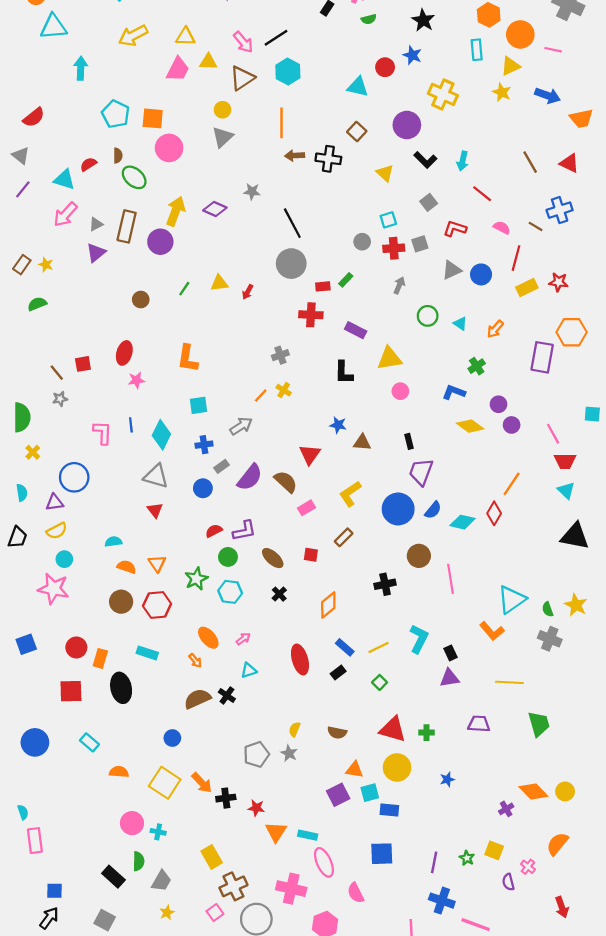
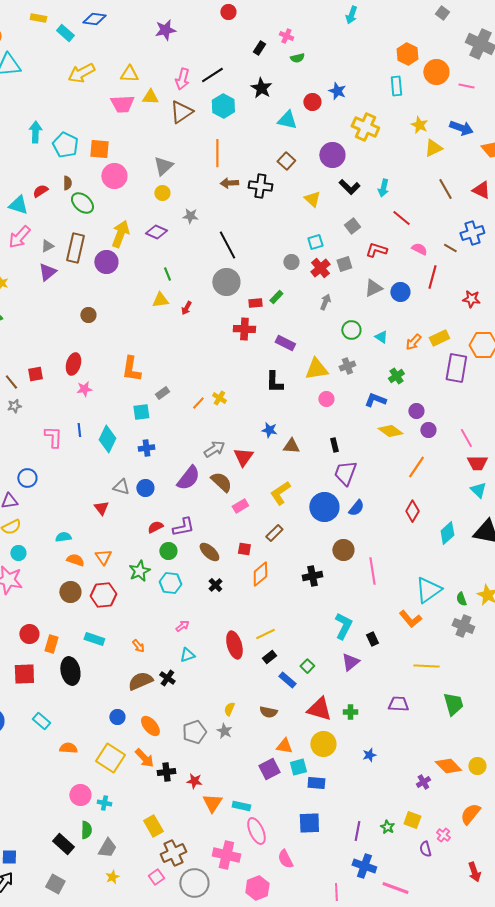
black star: (423, 20) -> (261, 88), moved
pink arrow: (243, 42) -> (182, 79), turned 55
yellow triangle: (510, 66) -> (433, 148), moved
cyan arrow: (81, 68) -> (35, 132), moved
pink trapezoid: (178, 69) -> (122, 104), turned 60
yellow circle: (223, 110) -> (162, 193), moved
red cross: (394, 248) -> (320, 268), turned -36
yellow rectangle: (527, 288) -> (439, 338), moved
green line: (184, 289) -> (167, 274), moved, turned -56
gray cross: (280, 355) -> (347, 366), moved
gray arrow: (241, 426) -> (214, 449), moved
gray rectangle: (221, 466) -> (162, 393), moved
gray triangle: (156, 476) -> (121, 487), moved, size x0.7
blue circle: (74, 477) -> (27, 478), size x0.7
orange line: (512, 484) -> (416, 467), moved
cyan diamond: (462, 522) -> (447, 533), moved, turned -55
orange diamond: (328, 605) -> (260, 574), moved
orange ellipse: (208, 638) -> (150, 726), moved
blue rectangle: (345, 647) -> (287, 680), moved
yellow line: (379, 647) -> (265, 634), moved
purple triangle: (449, 678) -> (350, 662), moved, turned -30

